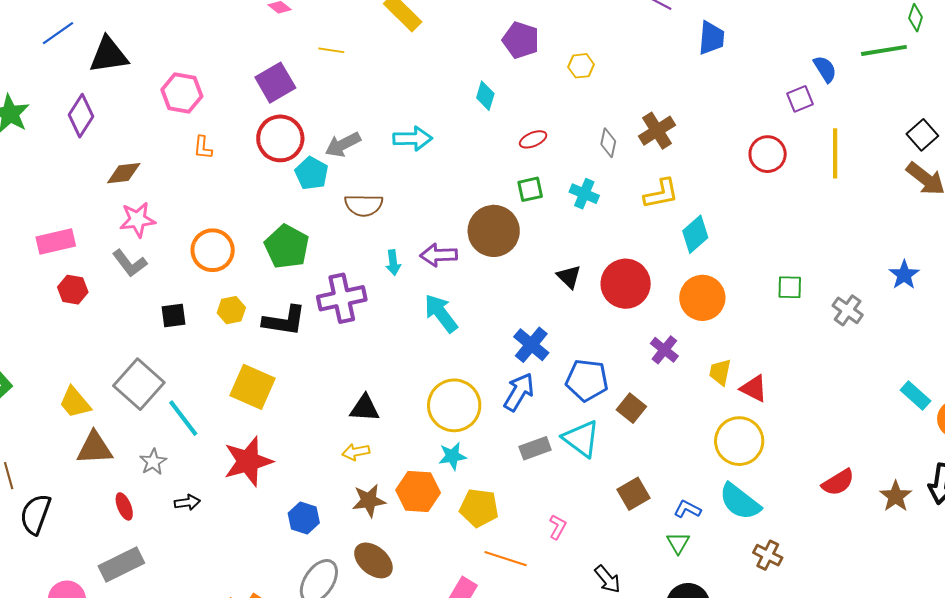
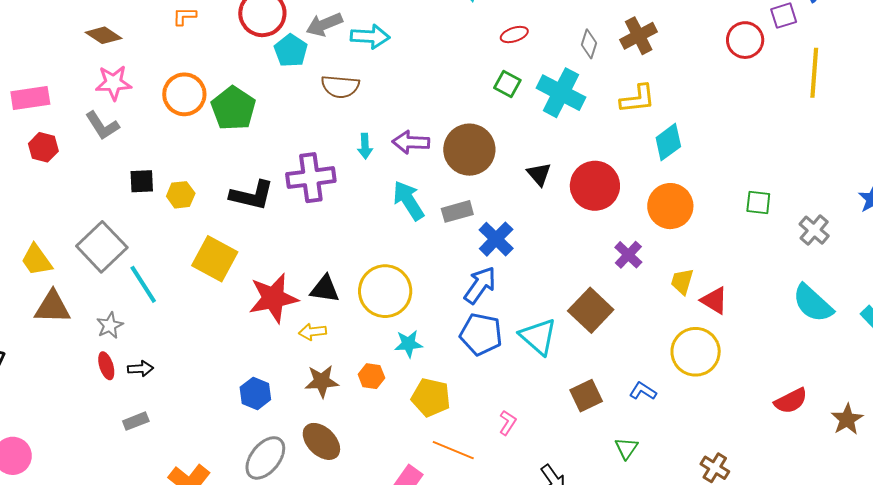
cyan arrow: (413, 139) -> (370, 37), moved
orange L-shape: (203, 148) -> (184, 16), turned 80
red circle: (768, 154) -> (745, 40), moved
brown diamond: (124, 173) -> (104, 35), turned 36
green square: (530, 189) -> (507, 84), turned 36
cyan cross: (584, 194) -> (561, 93), size x1.6
brown circle: (494, 231) -> (469, 150), moved
green pentagon: (287, 247) -> (233, 108), moved
orange circle: (213, 250) -> (184, 94), moved
yellow hexagon: (231, 310) -> (181, 195), moved
blue pentagon: (587, 380) -> (481, 334), moved
yellow circle: (454, 405) -> (385, 291), moved
brown square: (631, 408) -> (591, 310), size x1.5
gray rectangle: (535, 448) -> (457, 211), moved
red star: (248, 461) -> (273, 298), moved
orange hexagon: (418, 491) -> (371, 376), size x0.6
cyan semicircle: (740, 502) -> (813, 303), moved
red ellipse: (124, 506) -> (106, 366), moved
blue L-shape: (687, 509) -> (643, 391), moved
gray rectangle: (121, 564) -> (136, 421), moved, size x0.6

